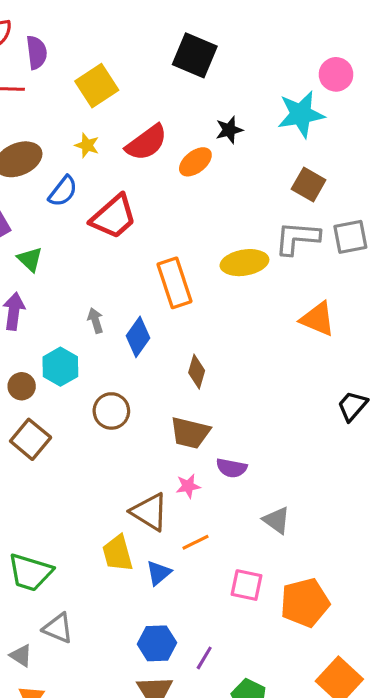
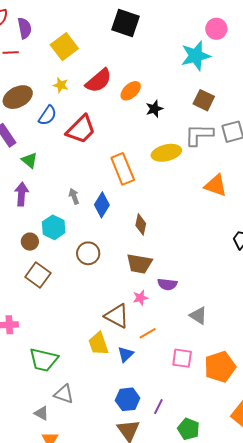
black star: (229, 130) -> (154, 109), moved

